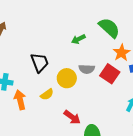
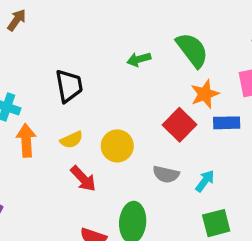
gray semicircle: (87, 69) -> (166, 174), moved
yellow circle: (67, 78) -> (117, 146), moved
red arrow: (72, 117) -> (83, 179), moved

